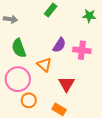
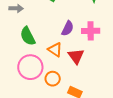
red triangle: (67, 84) -> (76, 56), moved
orange circle: (29, 100) -> (53, 79), moved

